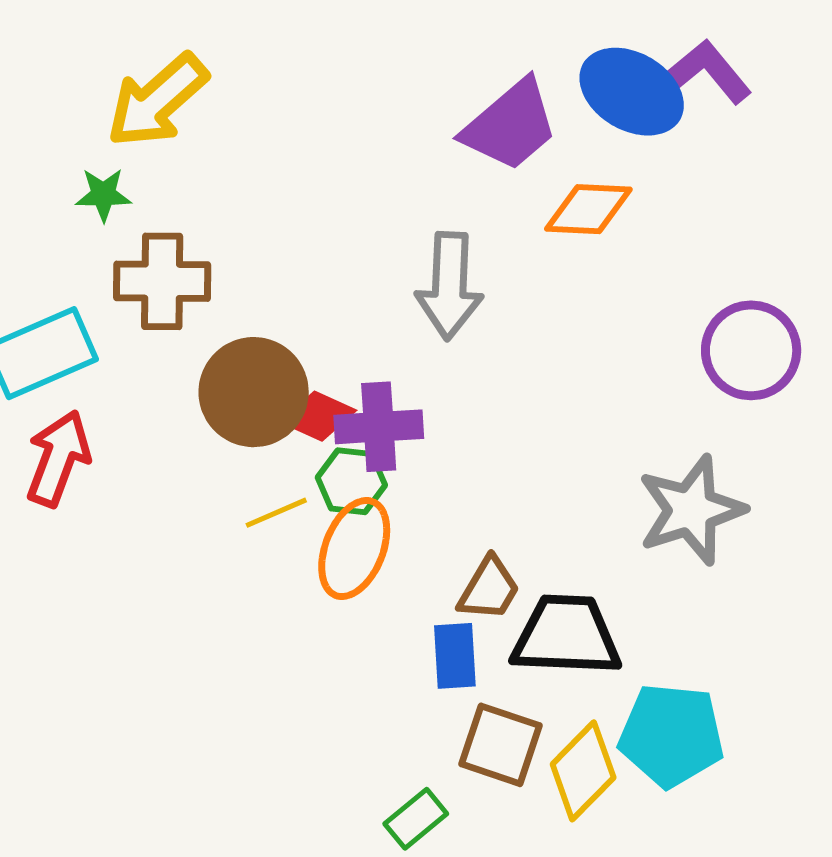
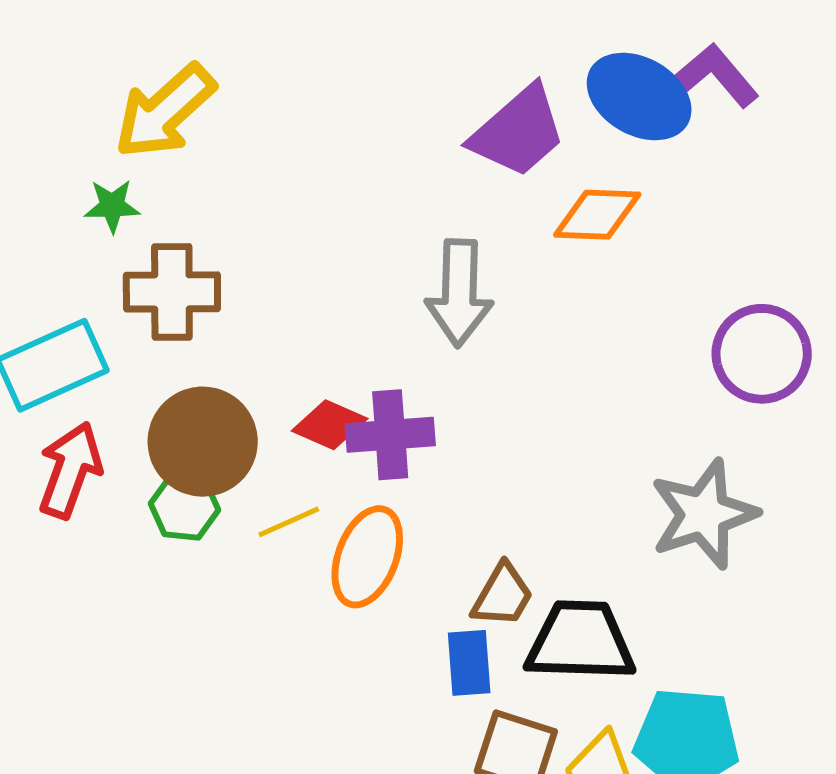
brown circle: (254, 392) -> (203, 442), moved
green hexagon: (351, 481) -> (184, 507), moved

